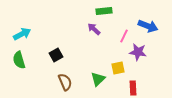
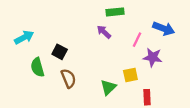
black square: (56, 55) -> (60, 52), moved, turned -32
green semicircle: (19, 60) -> (37, 67), moved
brown semicircle: (65, 82) -> (68, 78), moved

